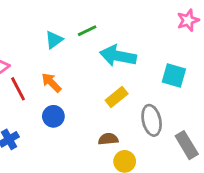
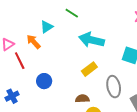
green line: (87, 31) -> (72, 13), moved, turned 56
orange arrow: (51, 83) -> (34, 42), moved

